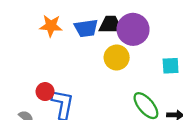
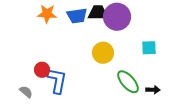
yellow circle: (117, 58) -> (103, 53), moved

